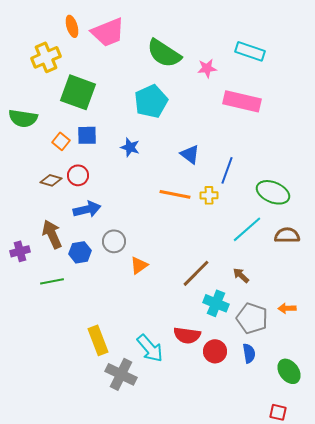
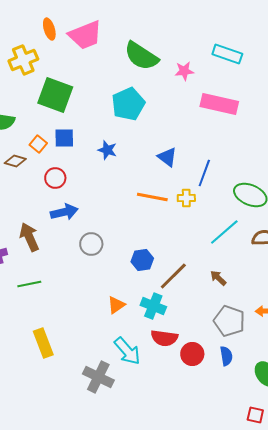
brown diamond: (51, 180) -> (15, 161), moved
blue hexagon: (80, 252) -> (142, 260), moved
orange triangle: (139, 265) -> (116, 305), moved
cyan cross: (216, 303) -> (153, 306), moved
yellow rectangle: (98, 340) -> (43, 343), moved

